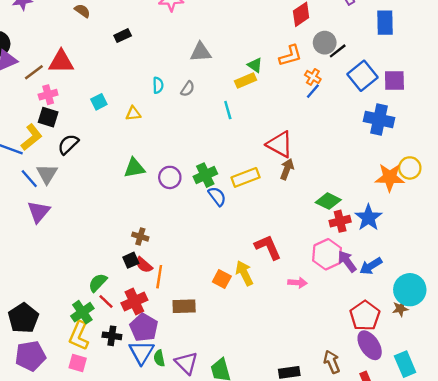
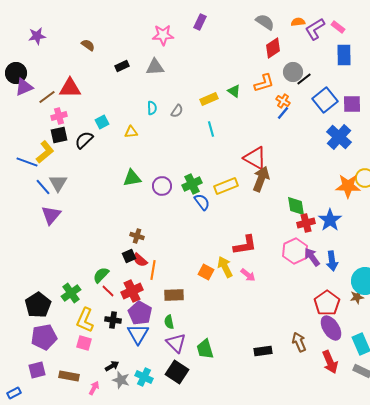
gray triangle: (201, 52) -> (155, 67), moved
yellow rectangle: (245, 80) -> (209, 99), moved
black square: (48, 117) -> (59, 135), turned -30
blue cross: (379, 119) -> (339, 137), turned 30
black semicircle: (68, 144) -> (84, 140), moved
brown arrow: (287, 169) -> (261, 179), size x1.4
green diamond: (328, 201) -> (296, 206), turned 55
red L-shape: (268, 247) -> (245, 245), turned 105
blue arrow: (371, 266) -> (332, 261), turned -66
pink arrow: (297, 283) -> (248, 275), moved, turned 35
green cross: (82, 312) -> (71, 293), moved
green semicircle: (159, 358) -> (169, 322), moved

